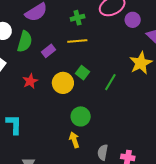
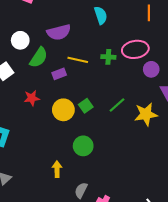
green cross: (78, 18) -> (108, 57), moved
yellow line: (77, 41) -> (78, 60), moved
green line: (110, 82) -> (117, 105), moved
green circle: (81, 116) -> (83, 146), moved

